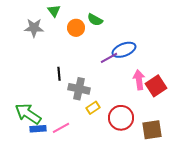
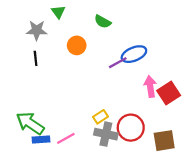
orange circle: (76, 28) -> (77, 45), moved
black line: (59, 74) -> (36, 58), moved
gray cross: (79, 89) -> (106, 134), moved

